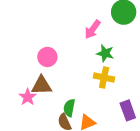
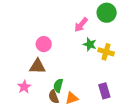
yellow cross: (104, 77) -> (106, 52), moved
pink star: (28, 97) -> (24, 87), moved

